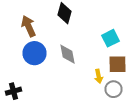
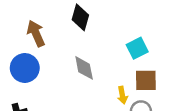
blue circle: (34, 53) -> (25, 68), moved

